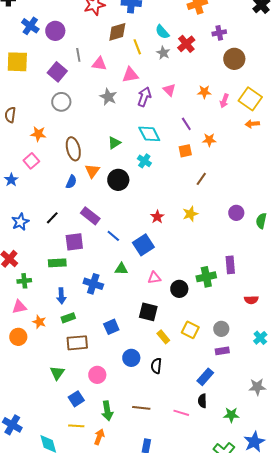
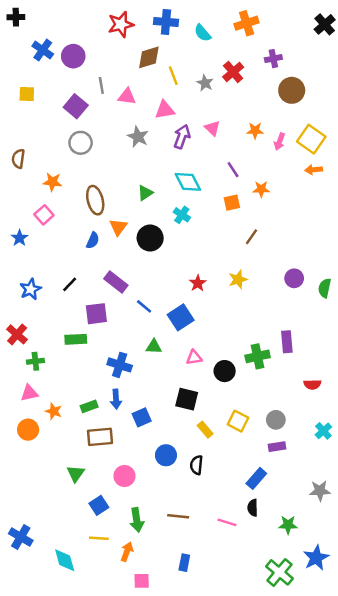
cyan semicircle: (162, 32) -> (203, 33), moved
yellow square: (17, 62) -> (27, 94), size x0.6
blue arrow: (61, 296) -> (116, 399), moved

